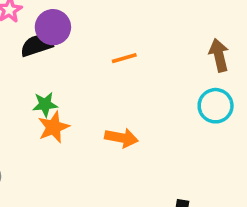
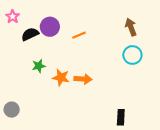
purple circle: (53, 27) -> (50, 27), moved
orange star: (54, 127) -> (61, 78), moved, turned -30

